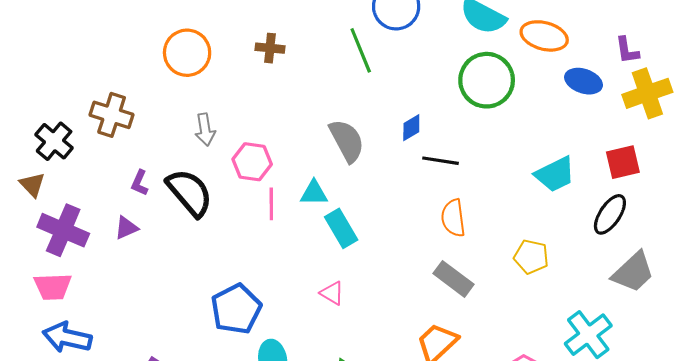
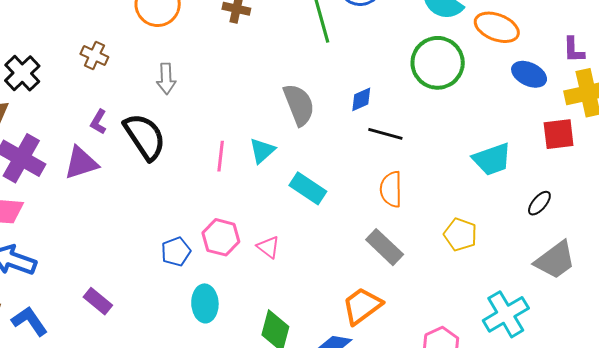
brown cross: (112, 115) -> (94, 55), moved, size x0.7
pink hexagon: (252, 162) -> (221, 237), moved
red square: (623, 162) -> (559, 134), moved
cyan triangle: (314, 193) -> (262, 151), turned -48
black ellipse: (610, 214) -> (539, 203), size x0.7
purple triangle: (126, 228) -> (81, 163), size x1.5
cyan rectangle: (341, 228) -> (308, 188), moved, turned -33
blue pentagon: (236, 309) -> (176, 252), size x0.6

